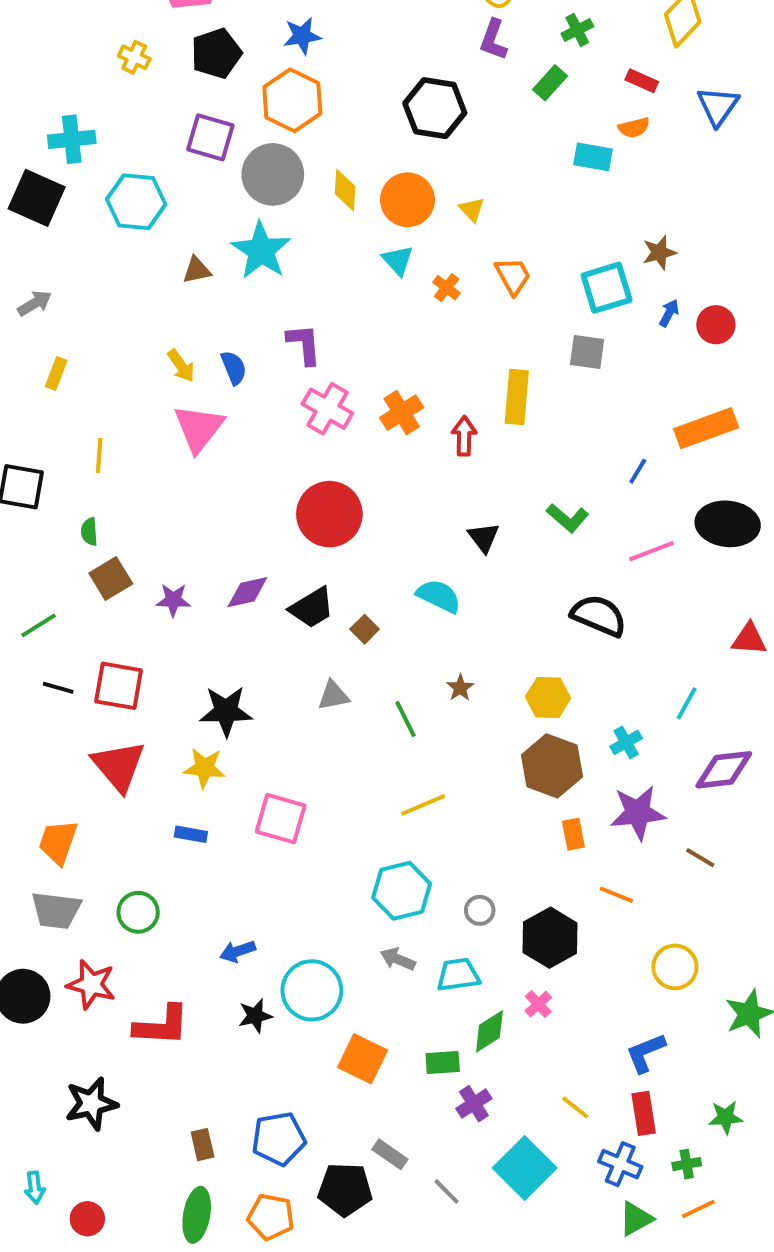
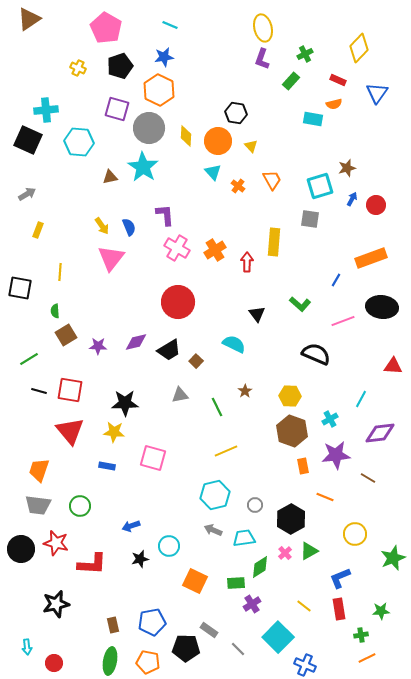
black hexagon: (435, 108) -> (236, 113), moved, size x0.7
cyan circle: (312, 990) -> (169, 546), size x0.7
blue cross: (620, 1164) -> (305, 665), moved
green triangle: (636, 1219) -> (309, 551), moved

